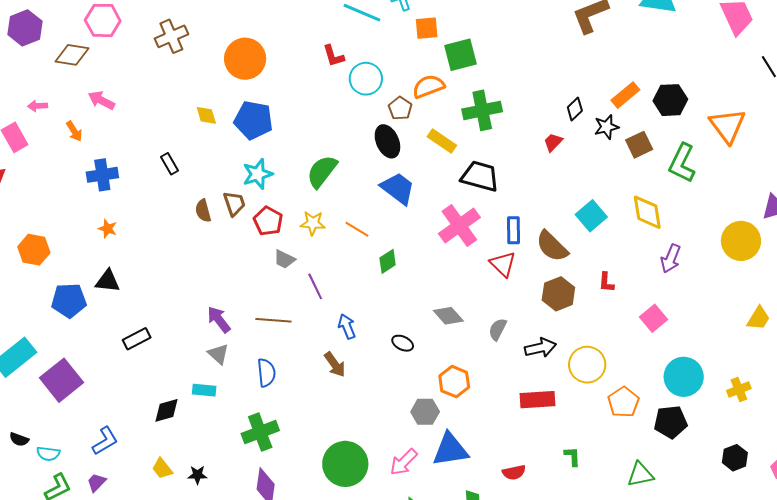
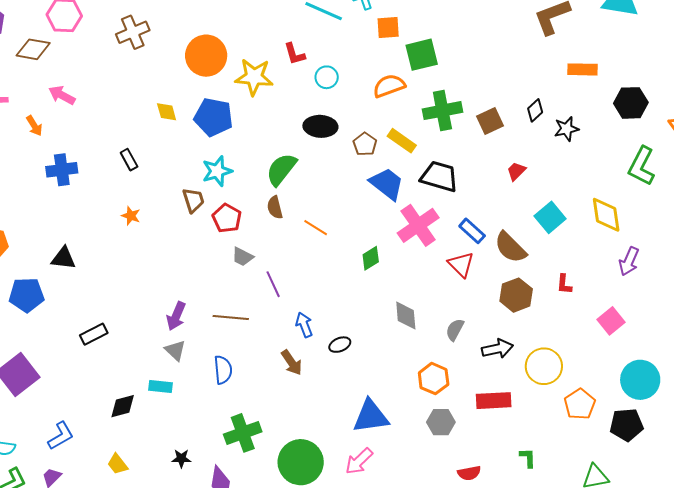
cyan circle: (366, 79) -> (327, 77), size x0.7
orange rectangle: (625, 95) -> (583, 69), moved, turned 40
brown pentagon: (400, 108) -> (365, 144), moved
black ellipse: (387, 141) -> (320, 126), moved, turned -64
red trapezoid: (553, 142) -> (516, 171), moved
brown square: (639, 145) -> (490, 121), moved
blue trapezoid: (398, 188) -> (387, 184), moved
brown semicircle: (203, 211) -> (275, 207), moved
yellow star: (313, 223) -> (254, 77), moved, size x1.5
orange star: (108, 229) -> (131, 216), moved
blue rectangle: (513, 230) -> (472, 231), turned -48
green diamond: (388, 261) -> (371, 258), moved
black triangle: (108, 281) -> (63, 258), moved
gray diamond: (448, 316) -> (406, 315), turned 36
purple arrow: (219, 320) -> (176, 316), turned -120
black ellipse: (403, 343) -> (340, 345), moved, turned -50
orange hexagon: (454, 382) -> (434, 379), moved
gray hexagon: (425, 412) -> (441, 422), moved
green cross: (260, 432) -> (243, 433), moved
blue triangle: (450, 450) -> (371, 416), moved
black star: (197, 475) -> (181, 458), moved

